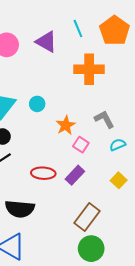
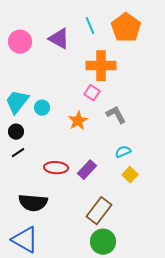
cyan circle: (37, 104) -> (42, 108), moved
pink square: (81, 145) -> (92, 93), moved
cyan semicircle: (118, 145) -> (123, 152), moved

